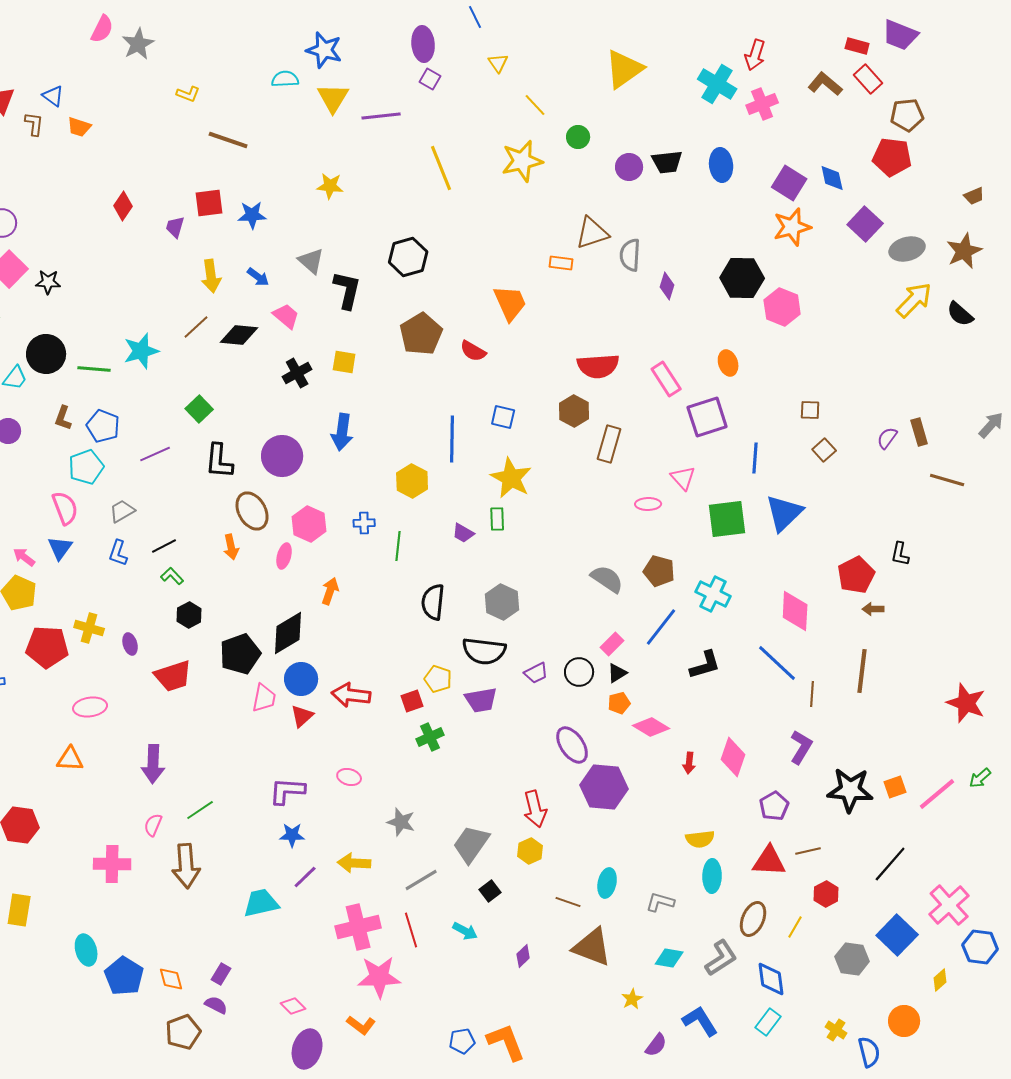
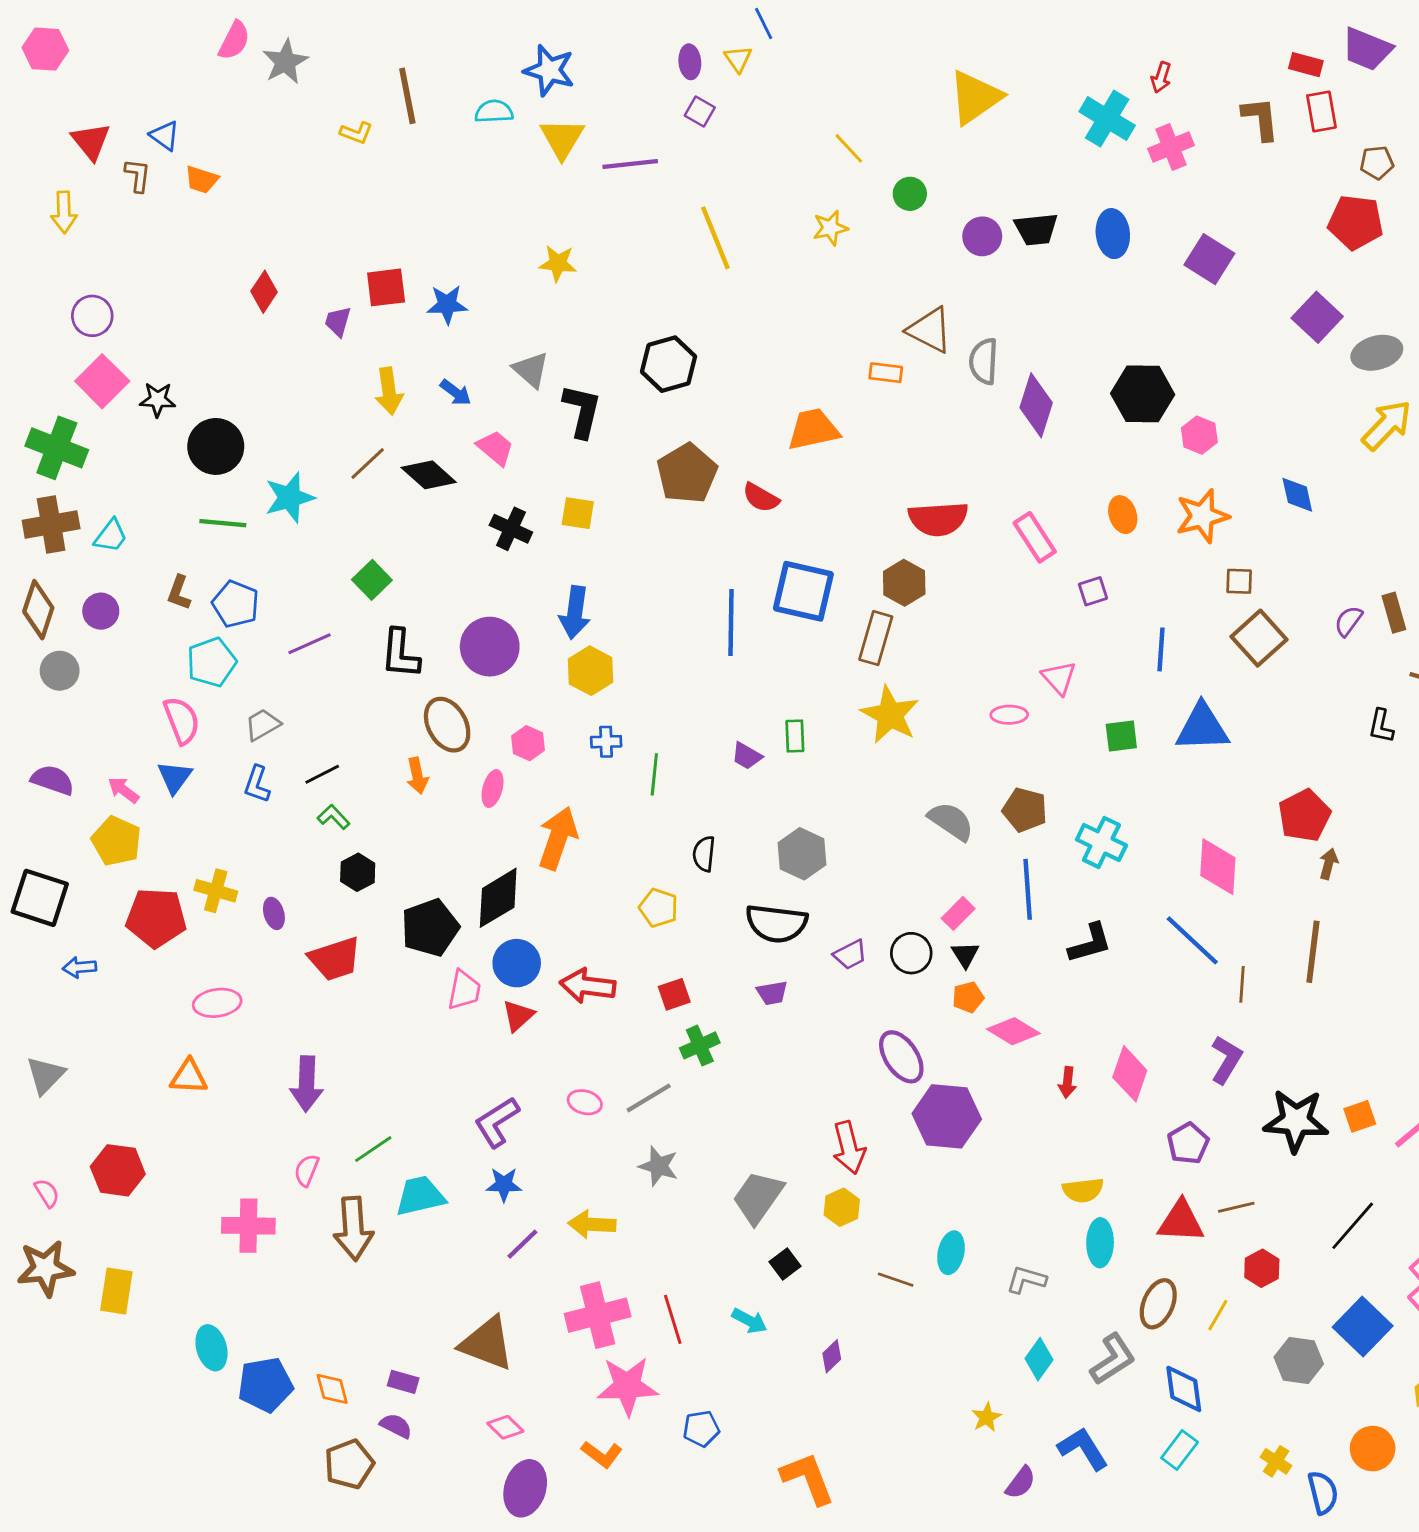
purple ellipse: (423, 44) -> (690, 62), size x0.7
red arrow: (755, 55) -> (1161, 77), size x0.7
yellow triangle: (498, 63) -> (738, 59), moved
red rectangle: (868, 79) -> (1321, 111), turned 32
brown L-shape: (825, 84) -> (1260, 119), turned 44
brown pentagon: (907, 115) -> (1377, 163), size x0.7
brown line: (228, 140) -> (407, 96), moved, turned 60
yellow star: (522, 161) -> (830, 228), size x0.6
blue diamond: (832, 178) -> (1297, 495), moved
orange star: (792, 227) -> (1202, 516), moved
brown triangle: (592, 233) -> (930, 330), turned 45
purple diamond: (667, 286) -> (1036, 405), size x1.6
orange trapezoid: (510, 303) -> (813, 429), turned -78
pink hexagon: (782, 307) -> (1199, 435), size x0.7
black diamond: (239, 335) -> (429, 475), turned 36
black circle: (46, 354) -> (216, 446), moved
black cross: (297, 373) -> (511, 529), turned -36
blue square: (503, 417) -> (803, 591), size x1.8
purple square: (707, 417) -> (1093, 591), size x0.5
brown rectangle: (609, 444) -> (876, 638), moved
brown square: (824, 450) -> (1259, 638), size x1.6
yellow star: (511, 478) -> (890, 715), moved
yellow hexagon: (412, 481) -> (590, 671), moved
blue triangle: (784, 513) -> (1202, 727), turned 42
green square: (727, 519) -> (1121, 736), size x0.6
pink hexagon: (309, 524) -> (528, 743), size x0.7
black L-shape: (900, 554) -> (1381, 726), moved
orange arrow: (330, 591) -> (558, 838), size x1.6
black semicircle: (433, 602) -> (704, 854), size x0.7
brown arrow: (873, 609) -> (1329, 864), turned 105
blue line: (661, 627) -> (1028, 889), turned -42
black triangle: (617, 673) -> (965, 955), turned -30
yellow pentagon: (438, 679) -> (659, 908), moved
purple trapezoid: (481, 700) -> (772, 993), size x0.7
purple L-shape: (287, 791) -> (497, 1122), turned -36
gray line: (421, 880) -> (649, 1098), moved
cyan trapezoid: (261, 903) -> (420, 1196), moved
brown triangle: (592, 947) -> (487, 1344), moved
cyan diamond: (669, 958) -> (1039, 1359), turned -64
purple rectangle: (221, 974) -> (403, 1382), turned 75
blue pentagon: (124, 976) -> (265, 1385), turned 30
blue pentagon: (462, 1041) -> (701, 1429), moved

